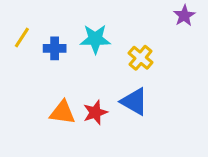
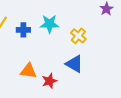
red star: (95, 112) -> (49, 81), moved

